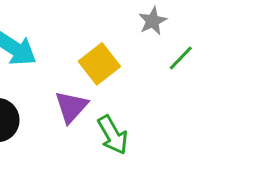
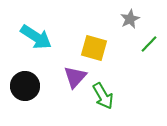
yellow square: (99, 64) -> (94, 48), turned -36

